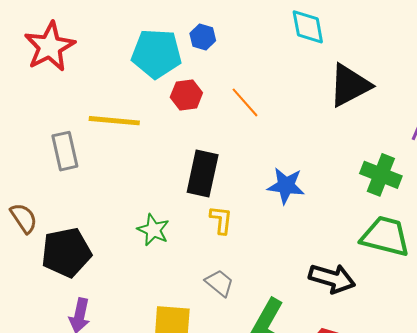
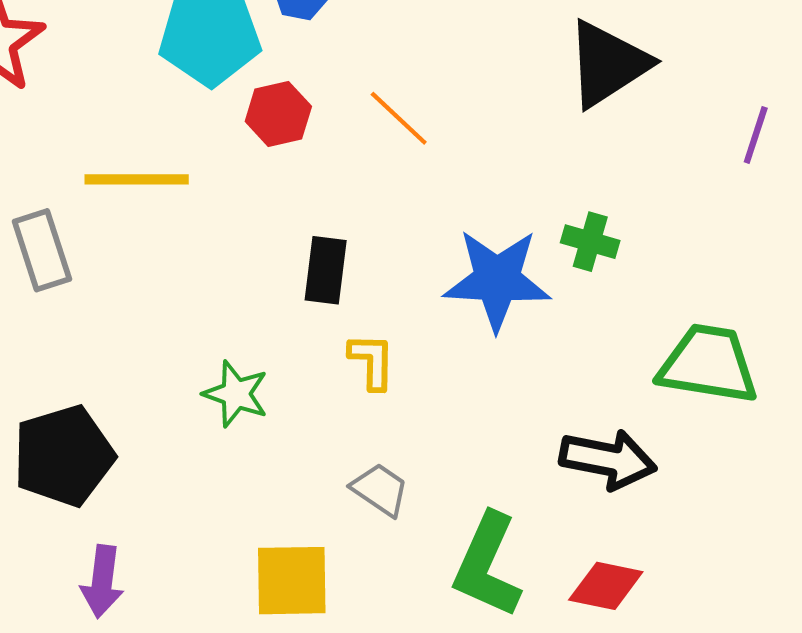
black rectangle: (203, 173) -> (326, 270), size x0.7
green cross: (381, 175) -> (590, 242), moved, size x0.7
blue star: (286, 186) -> (497, 280), size x1.4

